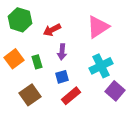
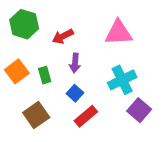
pink triangle: (98, 27) -> (119, 33), turned 30
blue square: (62, 77) -> (75, 93), turned -32

